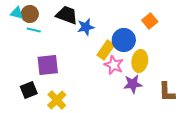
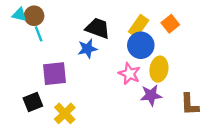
black trapezoid: (67, 15) -> (98, 28), moved
blue star: (86, 27) -> (87, 49), moved
cyan line: (34, 30) -> (39, 34), turned 56
yellow rectangle: (106, 50) -> (139, 26), moved

